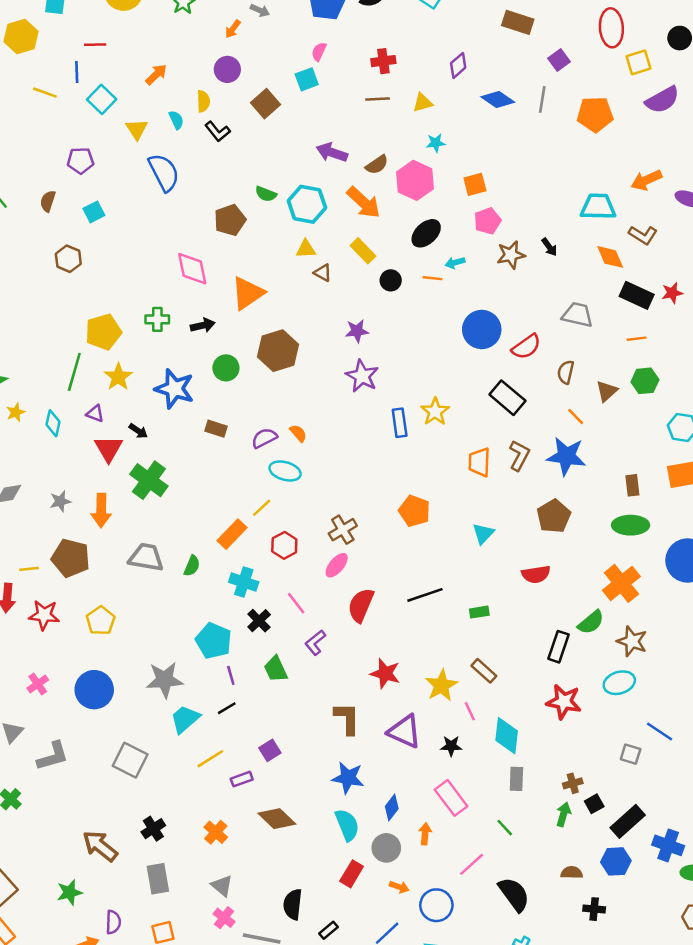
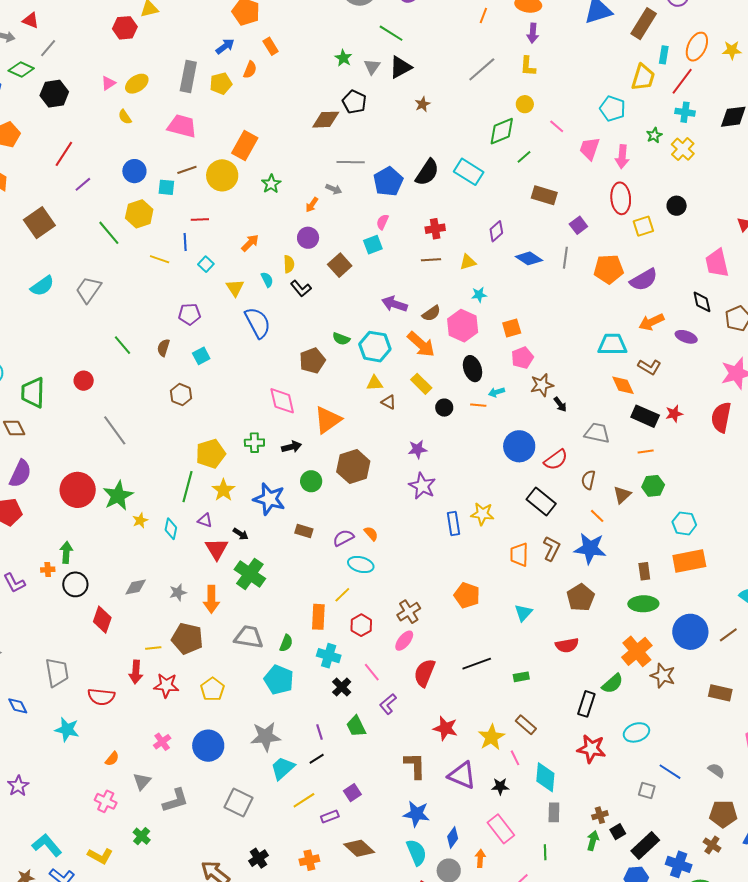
cyan square: (102, 99) -> (206, 264), size x0.7
purple semicircle: (662, 100) -> (644, 280), moved
black ellipse: (426, 233) -> (473, 369), turned -65
black arrow: (549, 247) -> (560, 404), moved
yellow star: (435, 412) -> (482, 514), turned -30
orange rectangle: (232, 534) -> (318, 617), turned -40
cyan pentagon: (214, 641) -> (279, 680), moved
brown star: (632, 641) -> (663, 676), moved
green line: (505, 828) -> (545, 852), turned 42
orange cross: (216, 832) -> (309, 860), turned 36

